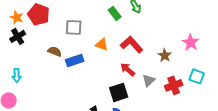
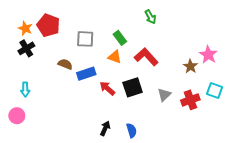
green rectangle: (115, 13) -> (120, 38), moved
brown star: (165, 55) -> (190, 66), moved
red arrow: (128, 69) -> (107, 88), moved
black square: (119, 92) -> (133, 87), moved

